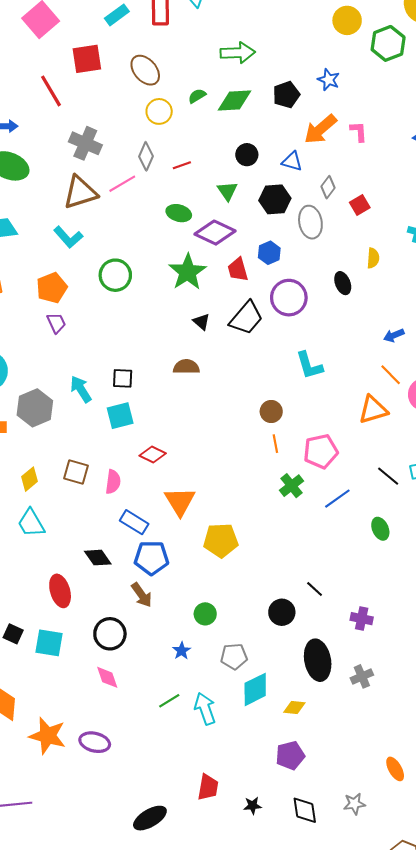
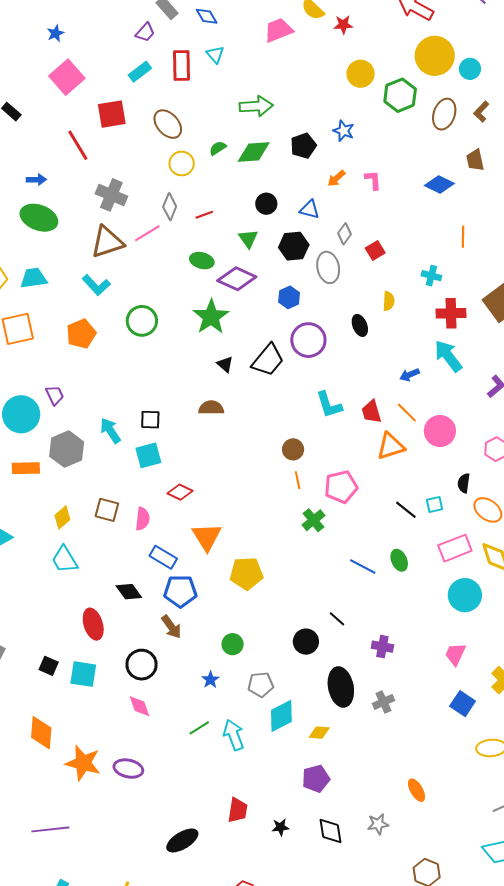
orange arrow: (320, 129) -> (336, 178), size x0.6
red trapezoid: (238, 270) -> (371, 412), moved
purple trapezoid: (56, 323) -> (55, 395), moved
blue line: (337, 499) -> (363, 567), moved, turned 64

